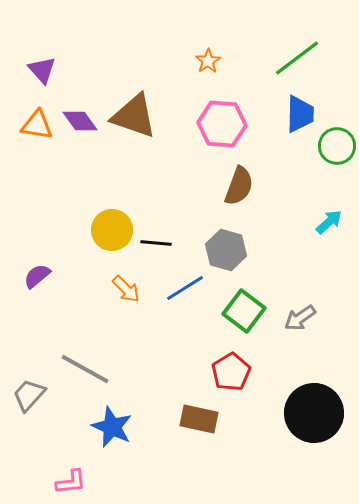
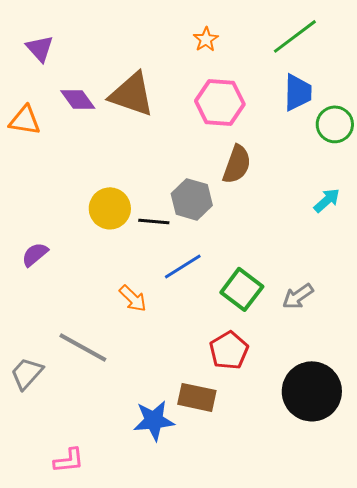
orange triangle: (37, 125) -> (25, 120), moved
gray hexagon: (226, 250) -> (192, 199), moved
orange arrow: (126, 289) -> (133, 298), moved
blue star: (112, 427) -> (154, 420), moved, turned -30

